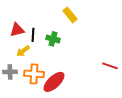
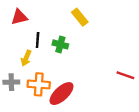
red triangle: (17, 30) -> (19, 17), moved
yellow arrow: (23, 51) -> (26, 58), turned -32

